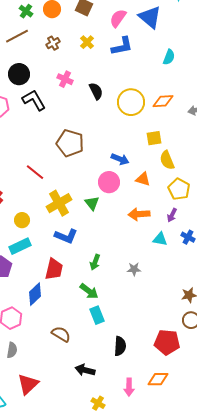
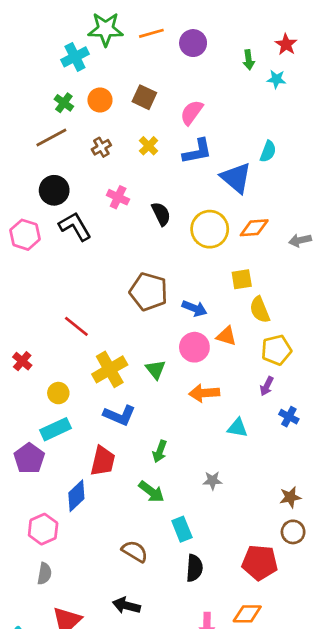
blue triangle: (150, 17) -> (236, 178), moved
cyan semicircle: (169, 57) -> (268, 151), moved
brown pentagon: (70, 143) -> (149, 292), moved
pink circle: (109, 182) -> (194, 347), moved
yellow pentagon: (179, 189) -> (276, 350), turned 30
orange arrow: (139, 214) -> (204, 393), moved
cyan triangle: (160, 239) -> (237, 428), moved
gray star: (134, 269) -> (212, 481), moved
cyan rectangle: (97, 315) -> (182, 529), moved
brown semicircle: (61, 334) -> (135, 551), moved
black arrow: (85, 370) -> (126, 606), moved

